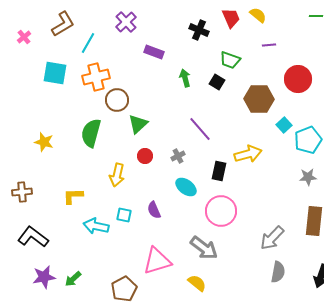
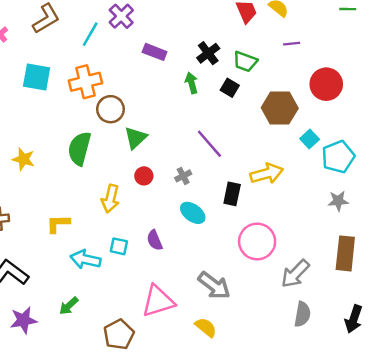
black cross: (199, 30) -> (208, 53), moved, turned 30
cyan line: (88, 43) -> (90, 34), moved
pink circle: (221, 211) -> (257, 241), moved
green arrow: (73, 279) -> (69, 306), moved

